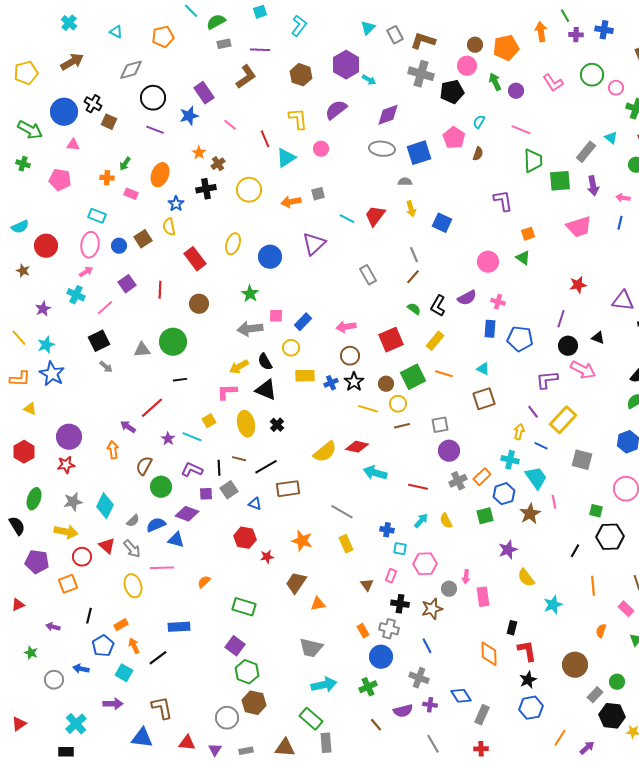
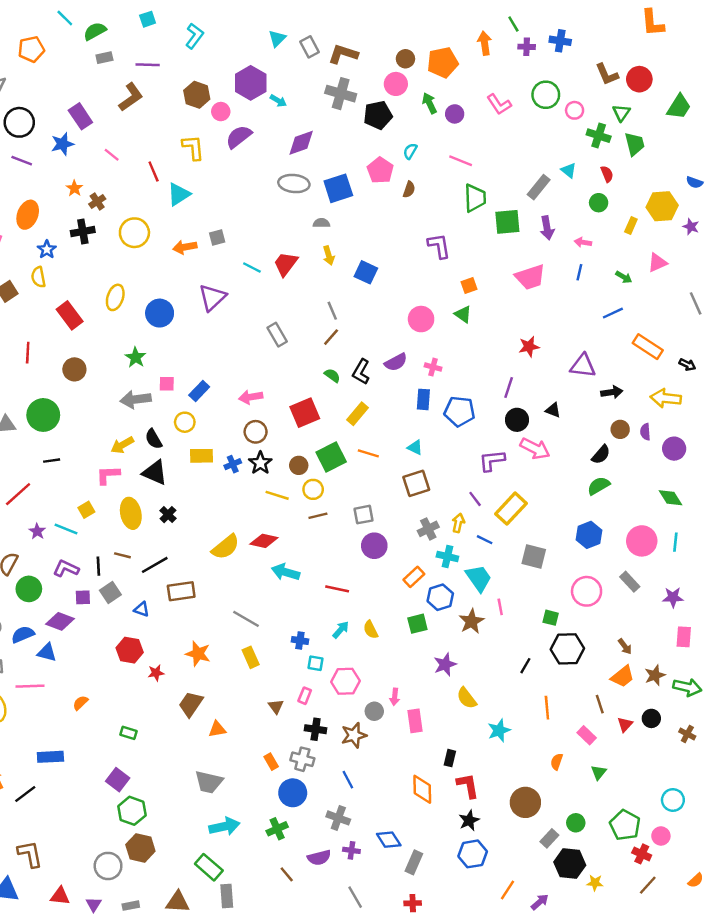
pink circle: (321, 149) -> (221, 112), moved
gray cross: (458, 481) -> (428, 529), moved
green rectangle: (244, 607) -> (128, 733), size x0.6

